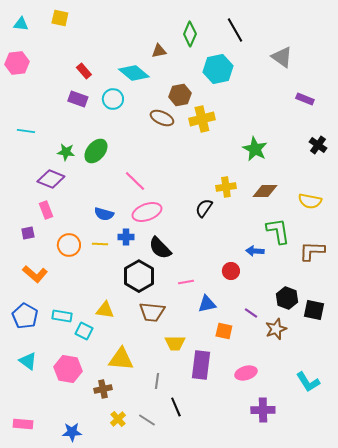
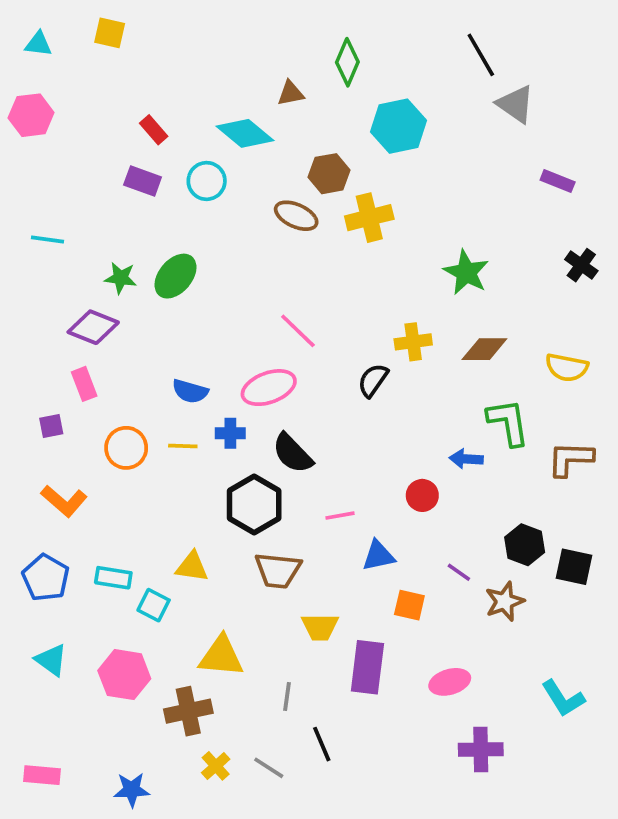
black line: (235, 30) -> (481, 55), moved
pink line: (135, 181) -> (298, 331), moved
brown cross: (103, 389) -> (188, 711), size x1.4

